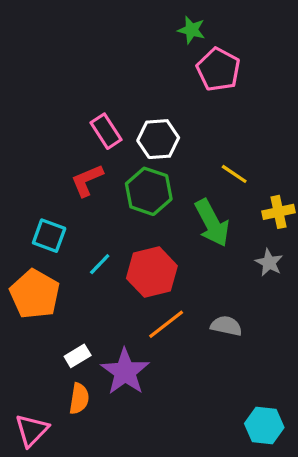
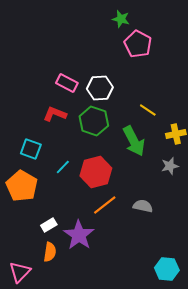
pink rectangle: (106, 131) -> (67, 83), turned -30
red L-shape: (87, 180) -> (55, 114), turned 45
gray star: (269, 263) -> (170, 166), turned 30

